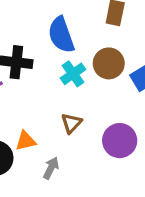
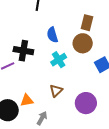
blue semicircle: (61, 35) -> (52, 35), size x0.7
brown circle: (109, 63) -> (83, 43), moved

